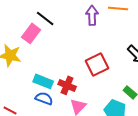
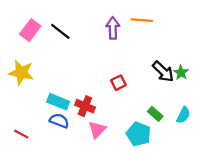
pink rectangle: (31, 33) -> (30, 30), moved
red square: (97, 64) -> (118, 83), size x0.6

